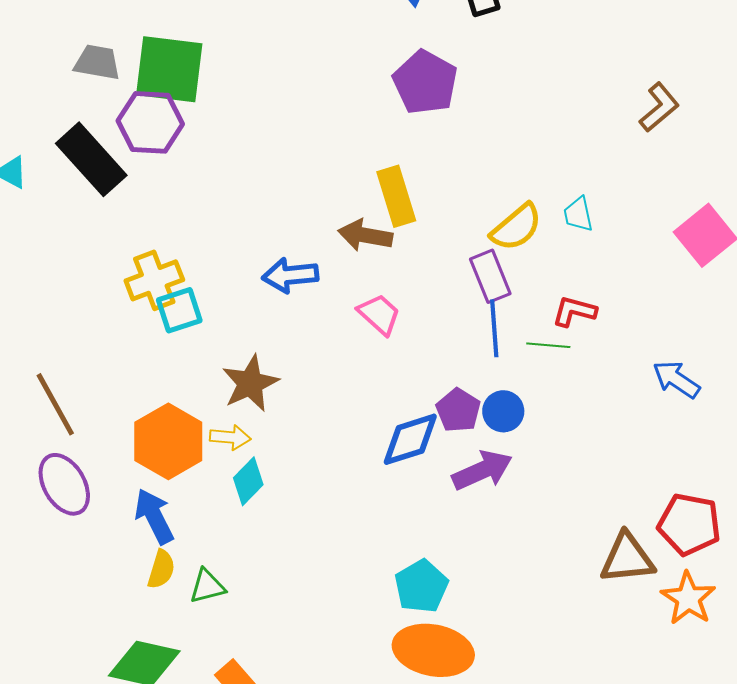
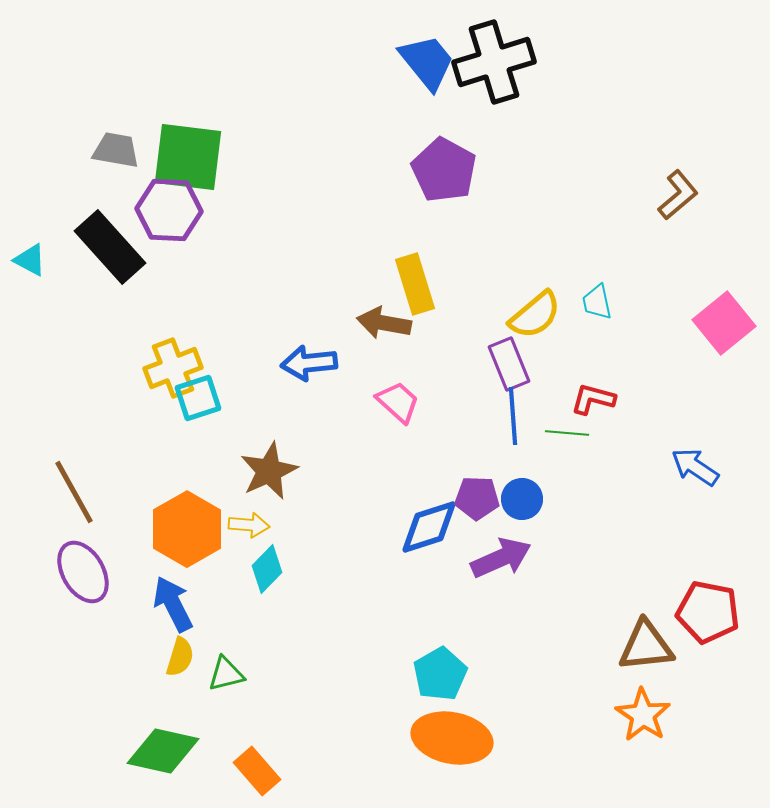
purple pentagon: (458, 410) -> (477, 498), turned -30
orange star: (688, 598) -> (643, 715), moved

